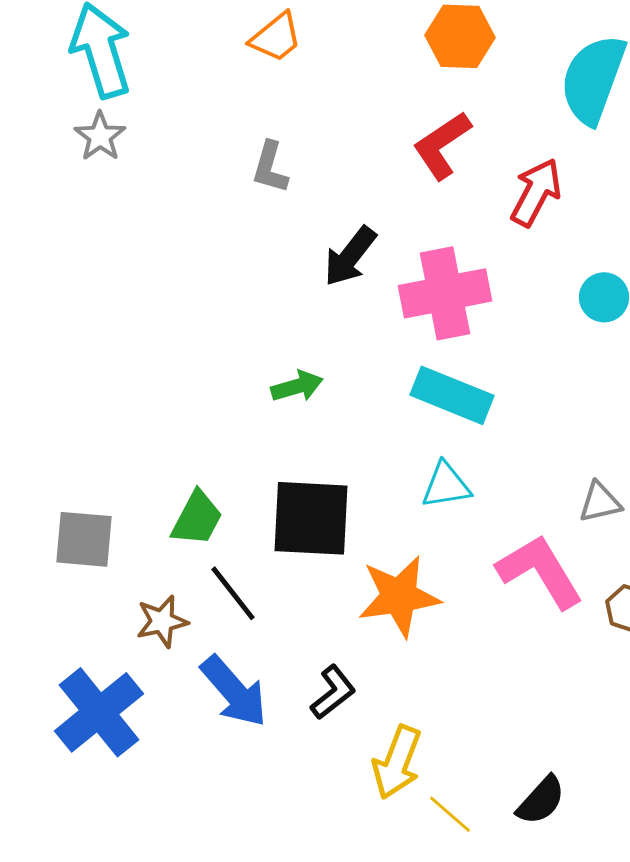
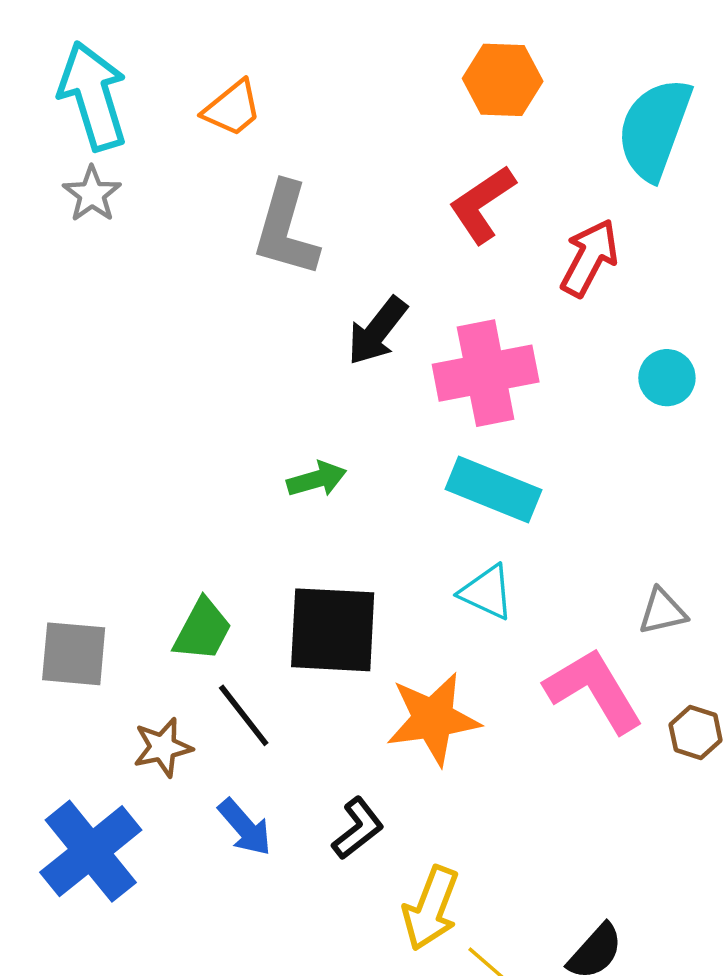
orange trapezoid: (276, 37) -> (232, 108), moved
gray L-shape: (270, 167) -> (286, 229), size x1.6
cyan triangle: (446, 485) -> (487, 592), turned 34
blue arrow: (234, 691) -> (245, 827), size x0.7

